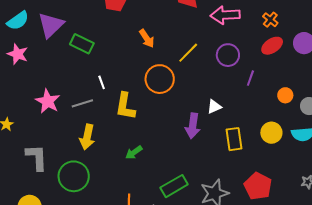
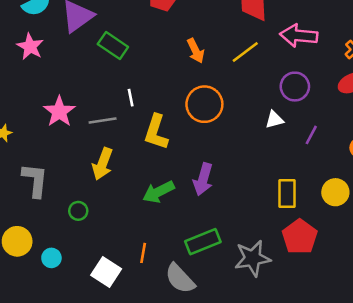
yellow line: (188, 53) -> (245, 52), moved
purple line: (250, 78) -> (311, 135), moved
white triangle: (214, 107) -> (274, 120), moved
purple arrow: (193, 126) -> (203, 179), moved
green arrow: (134, 152) -> (158, 192), size x1.4
green circle: (74, 176) -> (78, 211), size x0.5
red pentagon: (258, 186) -> (300, 237), moved

